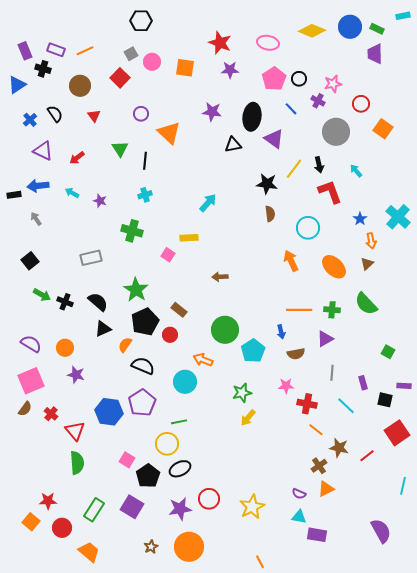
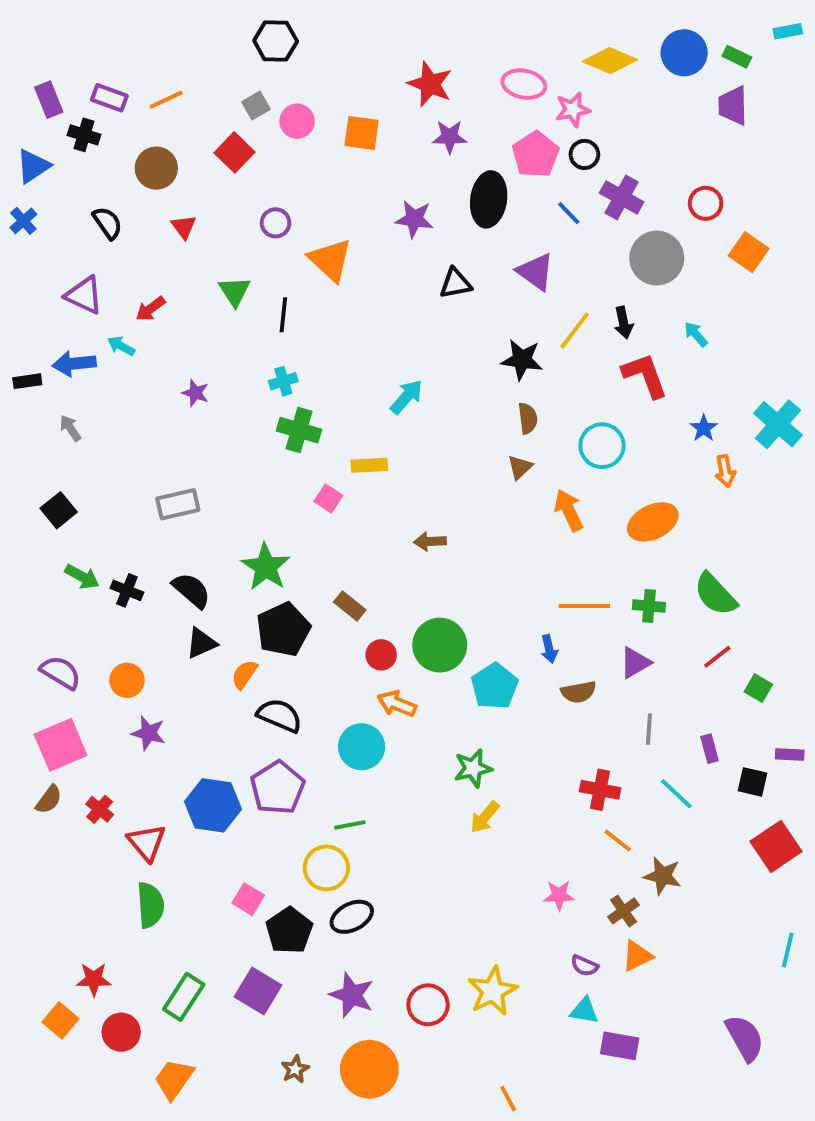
pink star: (333, 84) -> (573, 109), moved
purple cross: (318, 101) -> (622, 197), size x1.5
black ellipse: (252, 117) -> (489, 199), moved
blue cross: (30, 120) -> (23, 221), moved
cyan arrow: (72, 193) -> (121, 346), moved
green cross: (132, 231) -> (299, 430), moved
brown triangle: (367, 264) -> (520, 467), moved
orange ellipse: (334, 267) -> (653, 522), turned -70
red circle: (170, 335) -> (381, 655), moved
pink star: (286, 386) -> (559, 895), moved
red line: (367, 456) -> (717, 657), moved
red circle: (209, 499) -> (428, 1005), moved
purple star: (180, 509) -> (352, 995), turned 30
orange trapezoid: (89, 552) -> (174, 1079), turned -95

